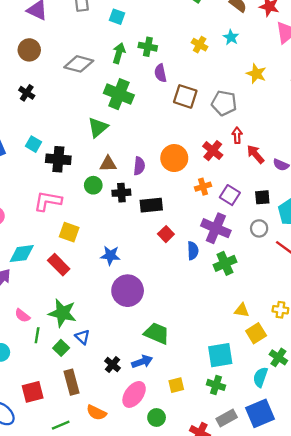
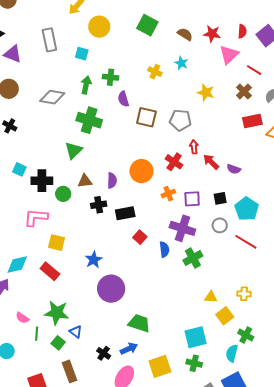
green circle: (93, 185) -> (63, 194), moved
purple square: (230, 195) -> (192, 199), turned -30
blue star: (110, 255) -> (94, 260), turned -30
yellow square: (176, 385) -> (160, 366), size x1.6

